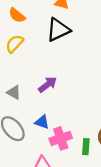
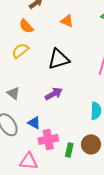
black triangle: (58, 30) -> (59, 59), moved
purple arrow: (48, 84) -> (54, 94), moved

